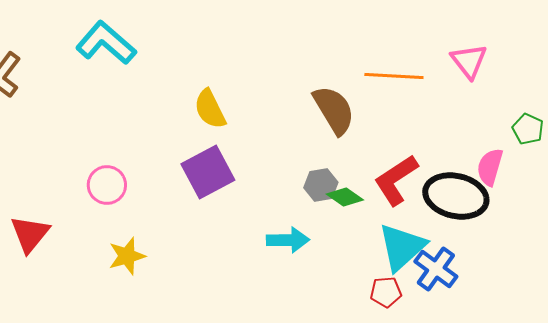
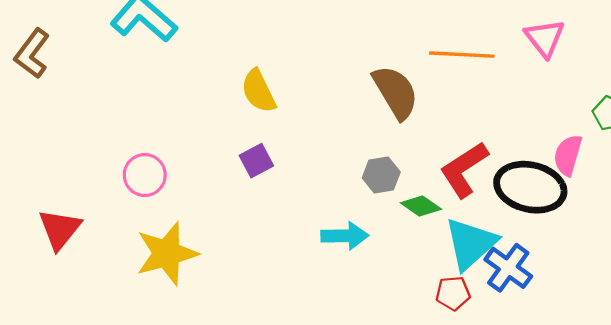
purple square: (208, 172) -> (256, 161), size x0.6
green diamond: (345, 197) -> (421, 206), moved
yellow star: (127, 256) -> (167, 253), size x1.5

